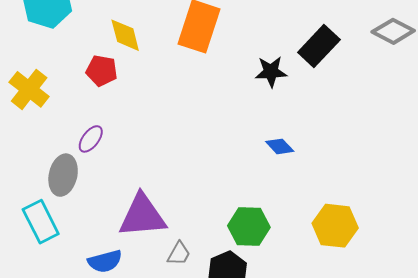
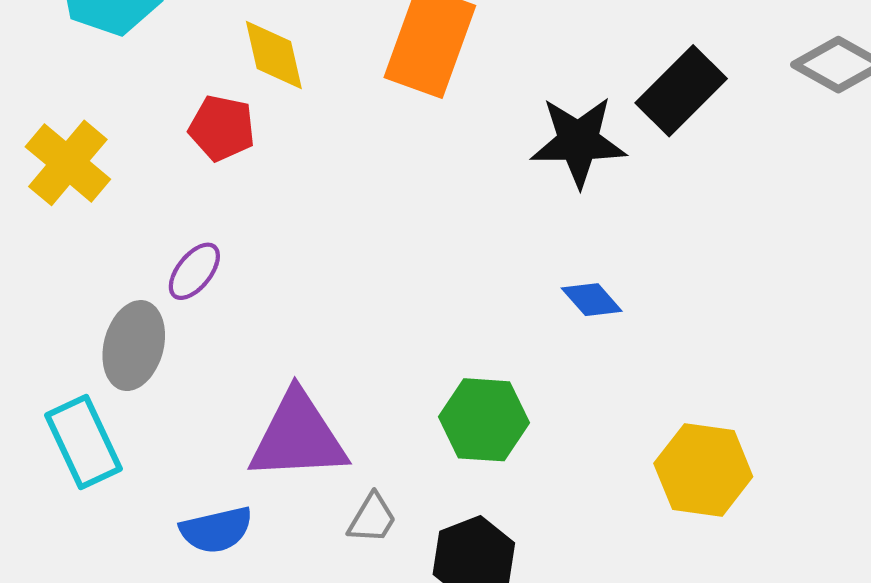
black star: (271, 72) -> (578, 142), size x1.4
green hexagon: (249, 226) -> (484, 420), moved

